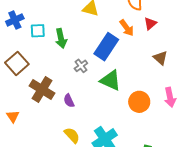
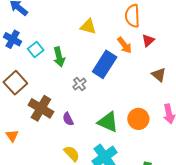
blue cross: (15, 20) -> (13, 39), turned -36
cyan square: (38, 31) -> (36, 50), turned -35
green triangle: (111, 80) -> (108, 122), moved

